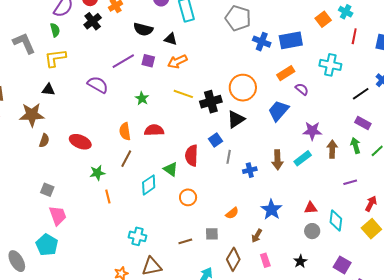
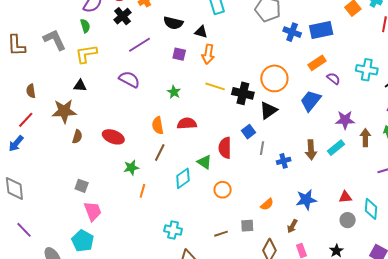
purple line: (123, 61) -> (140, 45), moved
orange arrow: (177, 61) -> (208, 54), turned -54
cyan cross: (330, 65) -> (367, 70), moved
black cross: (211, 102) -> (243, 93), turned 30
orange line: (108, 197) -> (142, 191), turned 32
blue star: (271, 210) -> (306, 200), turned 30

